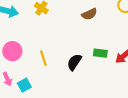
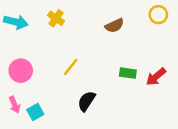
yellow line: (43, 58) -> (71, 67), moved, turned 56
black semicircle: (74, 62) -> (86, 101), moved

